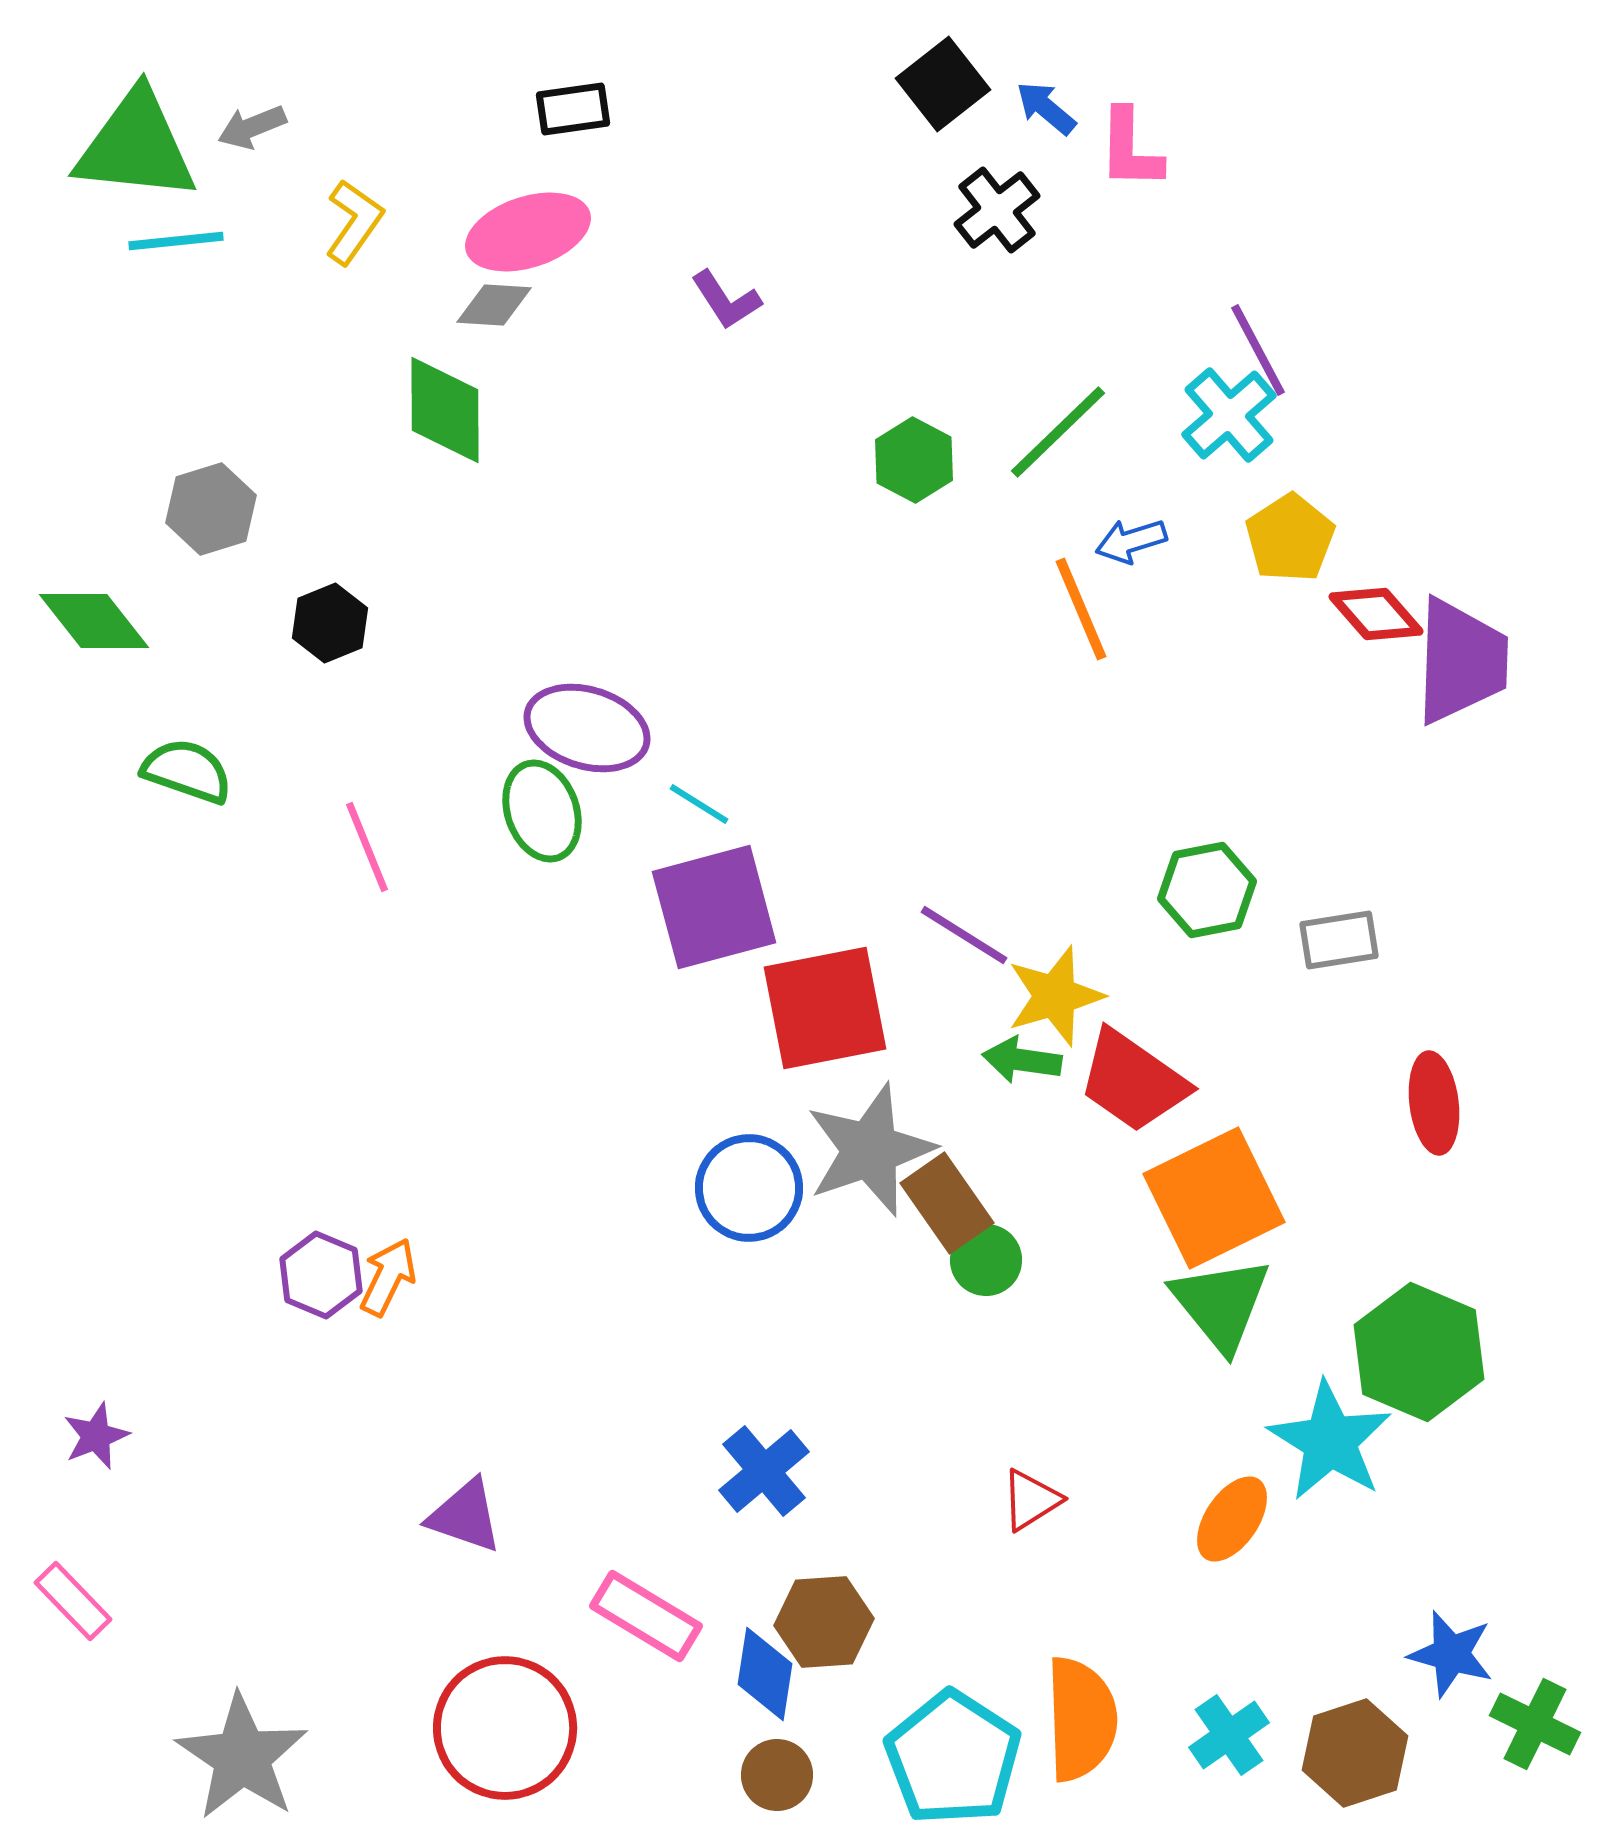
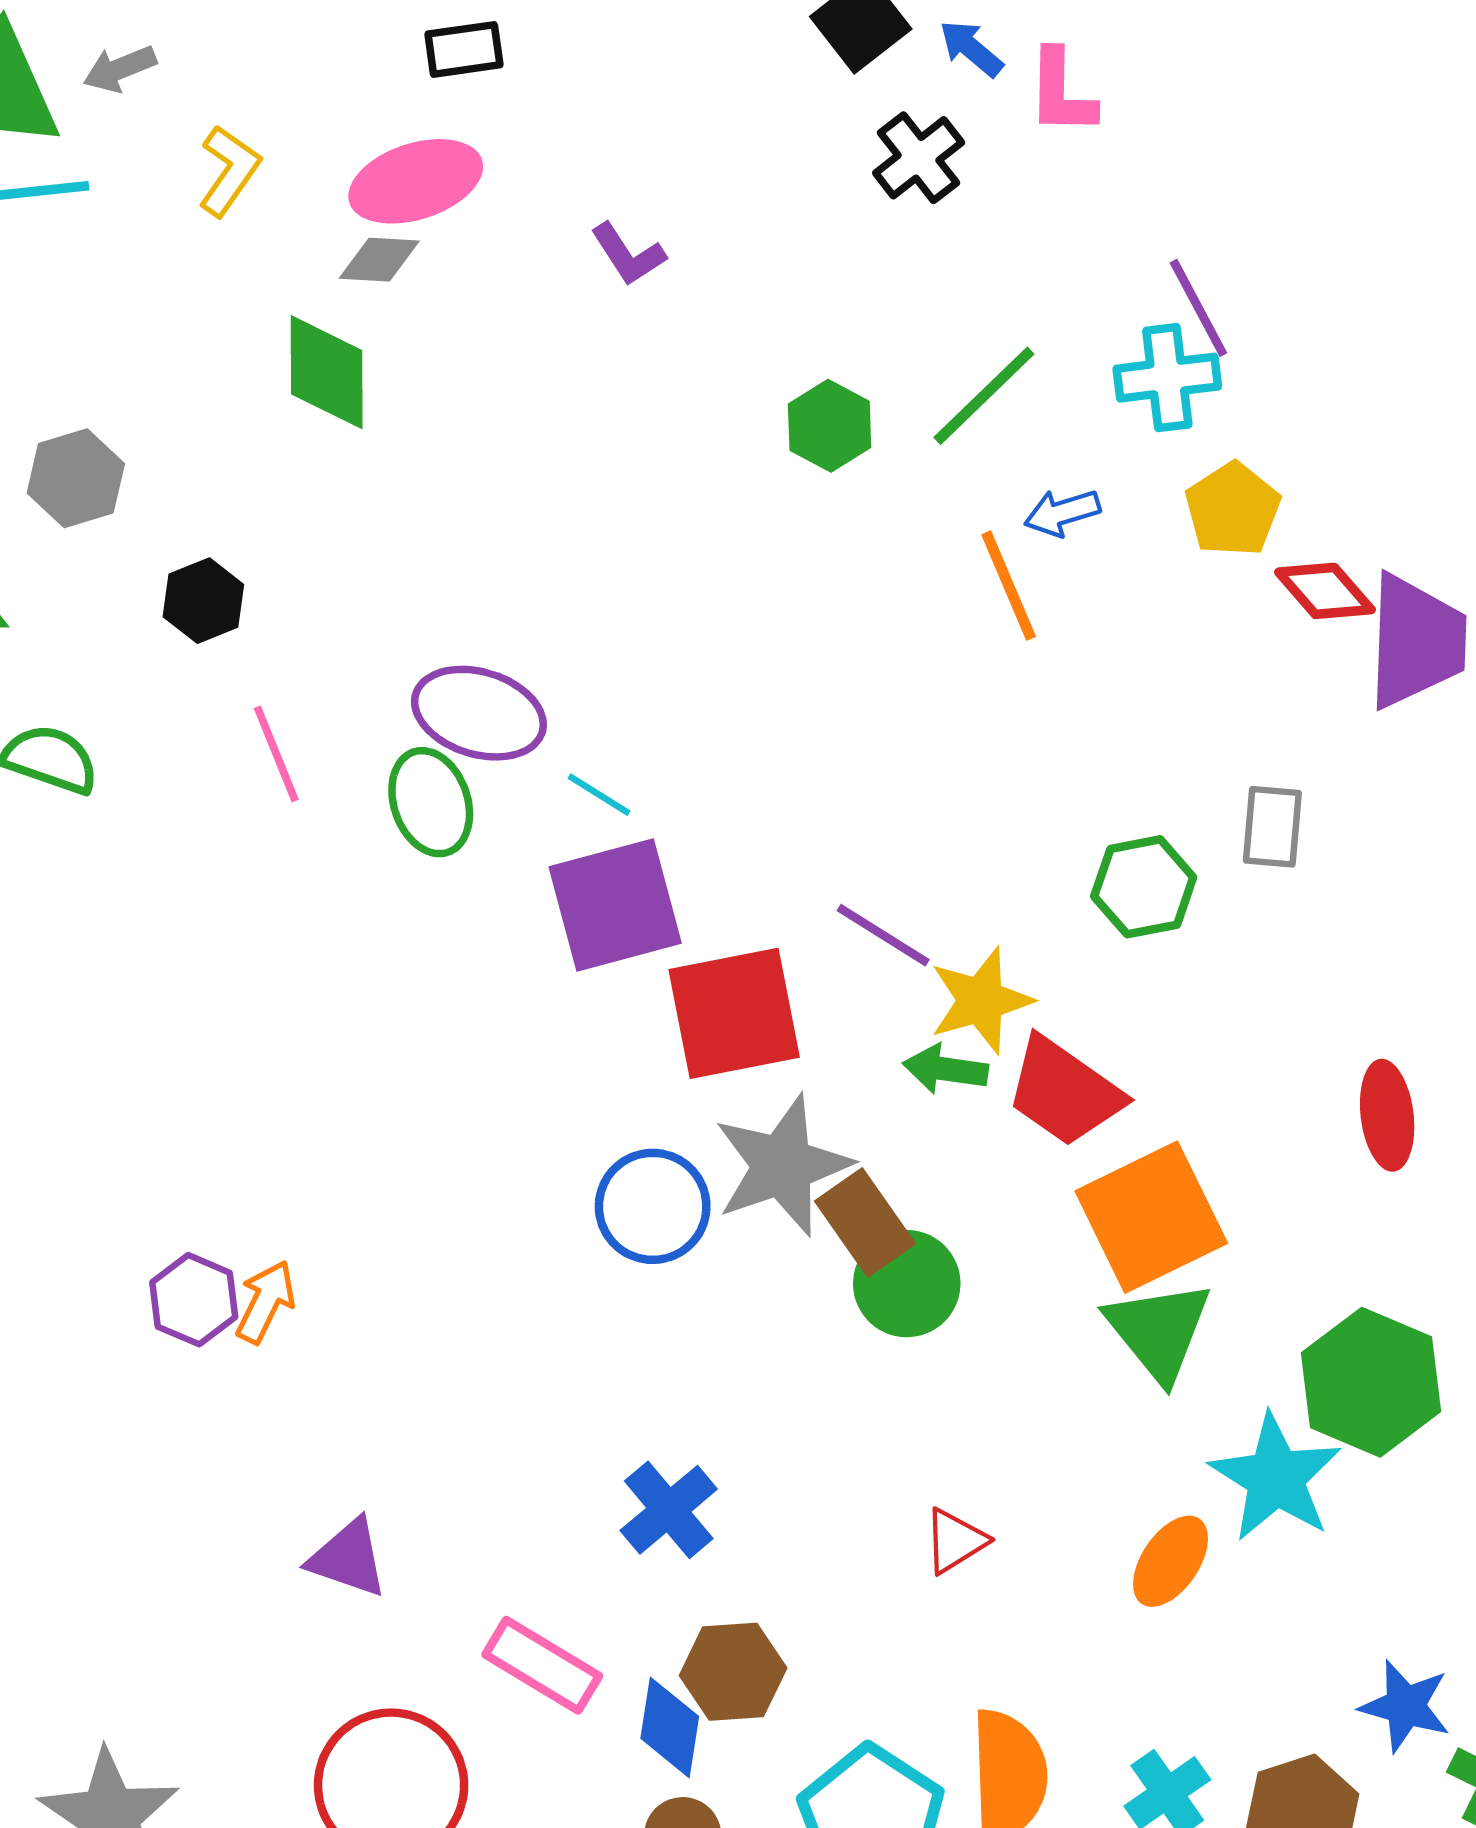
cyan cross: (1229, 415) -> (1167, 378), turned 34
pink line: (367, 847) -> (276, 754), moved
gray rectangle: (1339, 940) -> (1272, 827), moved, turned -76
green circle: (986, 1260) -> (907, 1284), size x1.4

